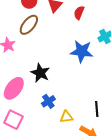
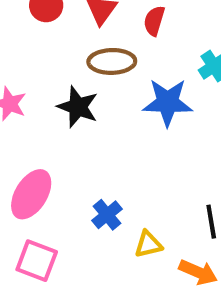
brown ellipse: (29, 25) -> (112, 61), moved, turned 55
black star: (40, 73) -> (78, 107), moved

